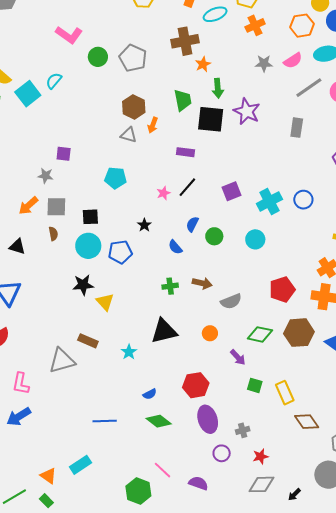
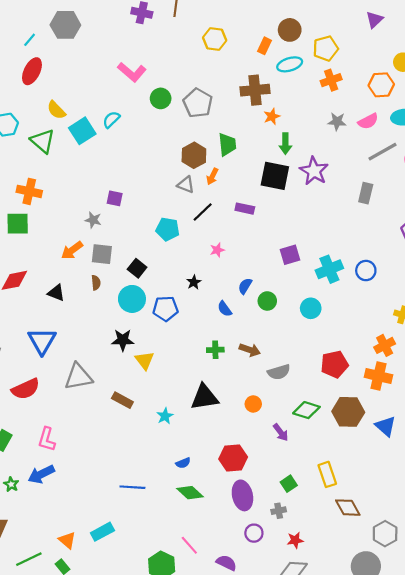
green trapezoid: (183, 100) -> (227, 145), moved
black line: (187, 187) -> (203, 212), moved
black square: (90, 217) -> (137, 268), turned 36
gray triangle: (62, 361) -> (78, 377), moved
green square: (255, 385) -> (289, 484), moved, turned 35

